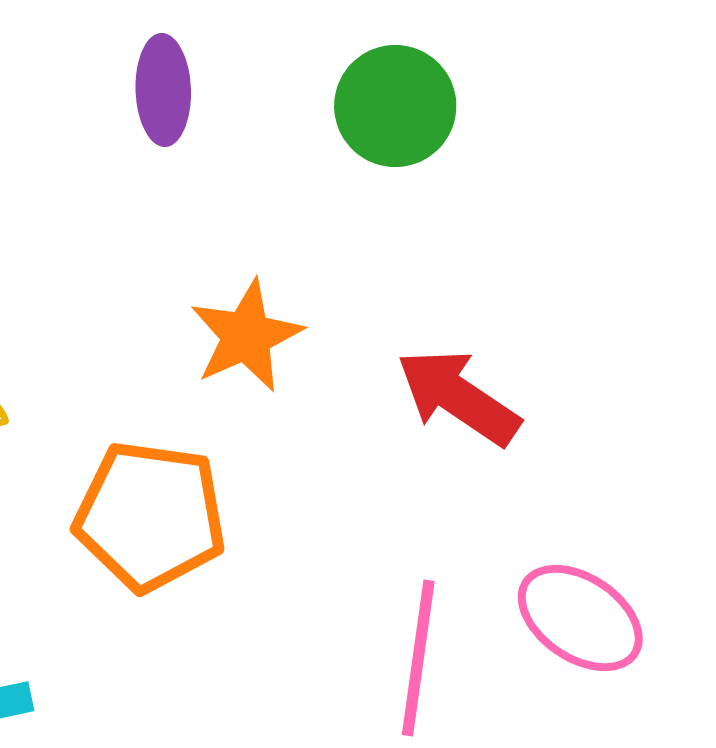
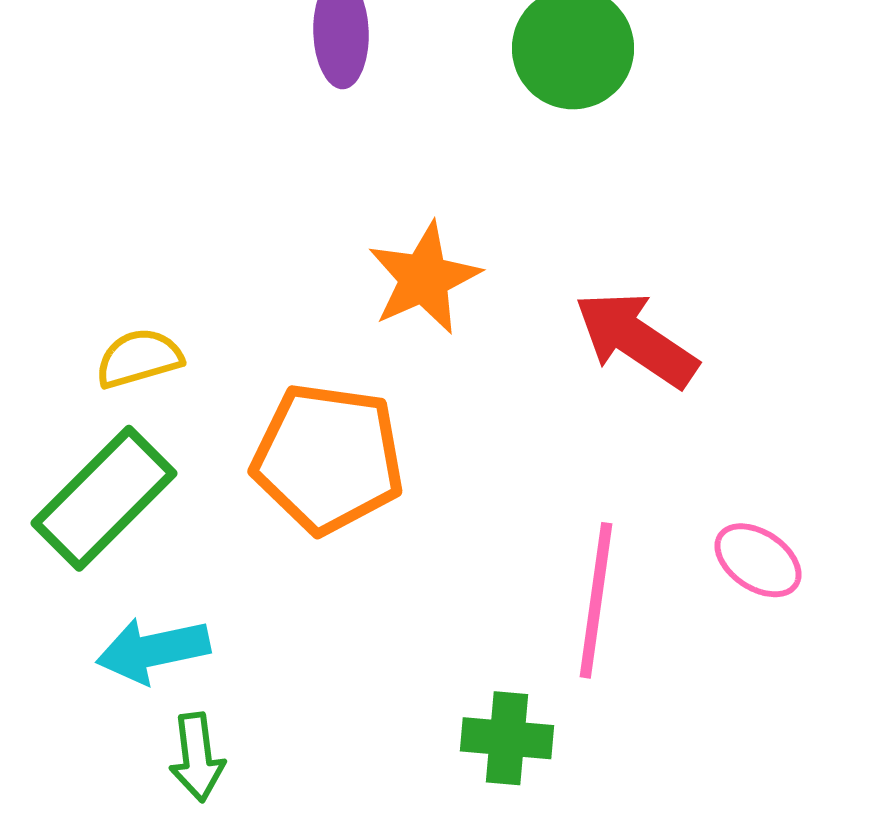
pink ellipse: (580, 618) -> (758, 560), size x0.7

